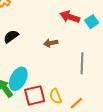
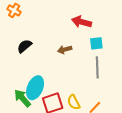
cyan square: (92, 22) -> (96, 43), moved, turned 32

